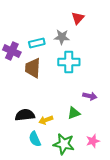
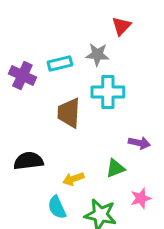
brown trapezoid: (33, 68) -> (69, 113), moved
black semicircle: (25, 115) -> (28, 161), moved
pink star: (93, 141) -> (141, 198), moved

